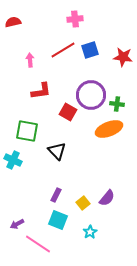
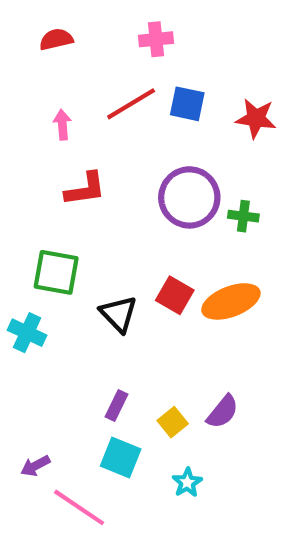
red semicircle: (13, 22) -> (56, 39), moved
blue square: (90, 50) -> (187, 104), turned 30
red square: (68, 112) -> (175, 295), moved
orange ellipse: (109, 129) -> (231, 301), moved

